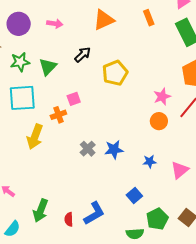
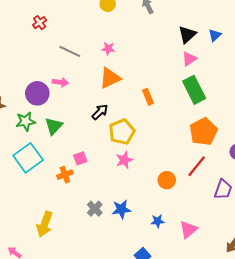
orange rectangle: (149, 18) -> (148, 97), moved
purple circle: (19, 24) -> (37, 93), moved
black arrow: (83, 55) -> (100, 112), moved
pink star: (162, 97) -> (124, 160), moved
cyan square: (22, 98) -> (28, 158), turned -32
yellow arrow: (35, 137) -> (45, 224), moved

